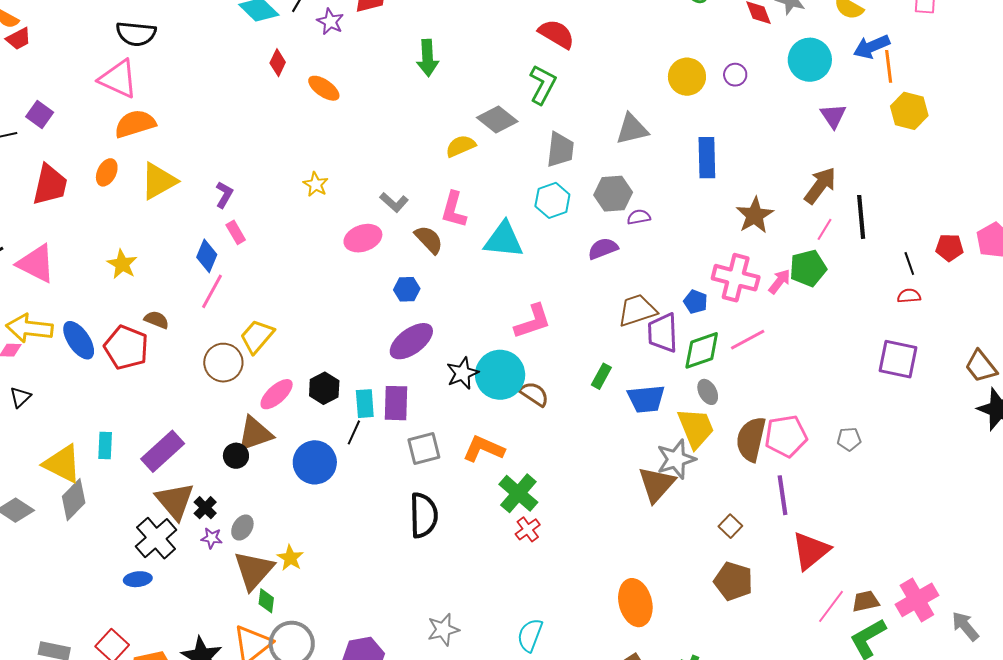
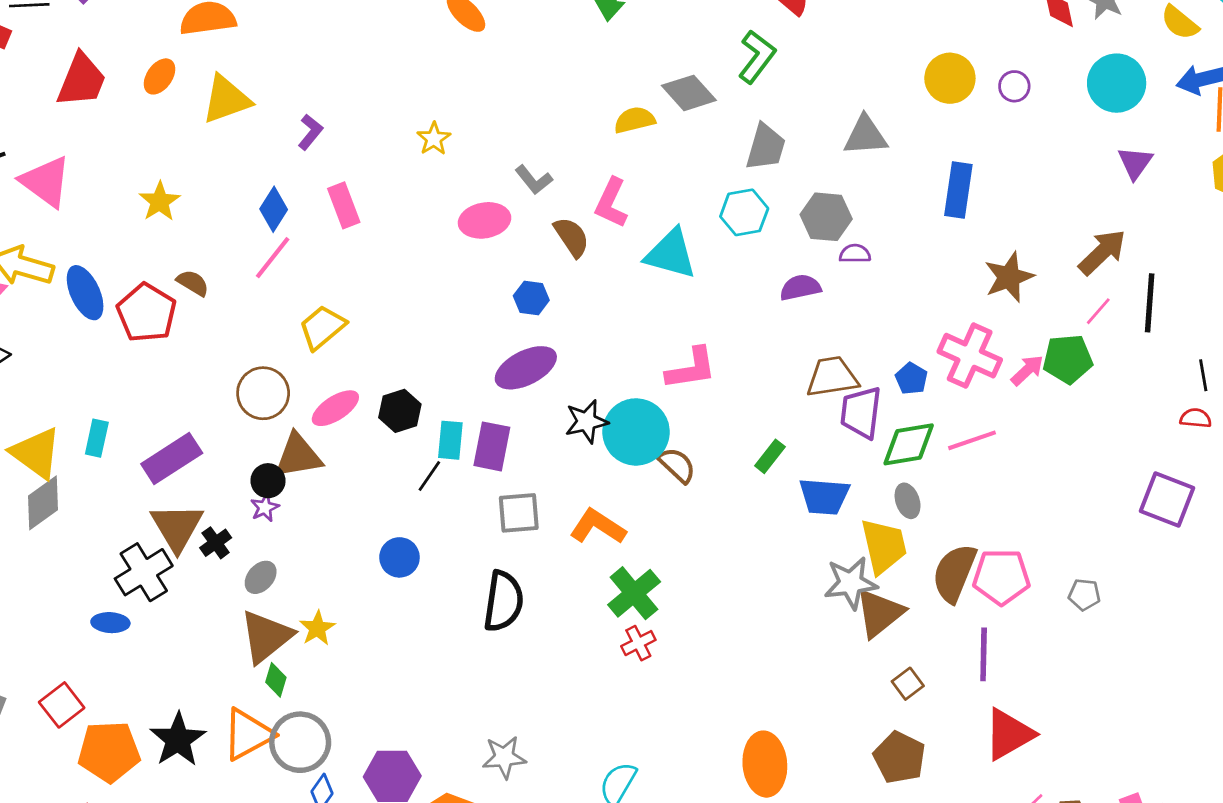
pink rectangle: (236, 232) -> (344, 205), moved, size x1.4
brown circle: (223, 363) -> (263, 393), moved
blue circle: (315, 462) -> (399, 557), moved, size x0.7
brown triangle: (657, 484) -> (880, 613), moved
purple star: (212, 538) -> (265, 508), moved, turned 30

